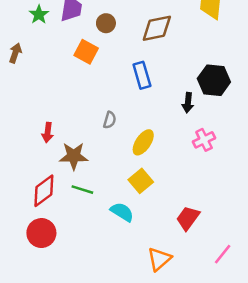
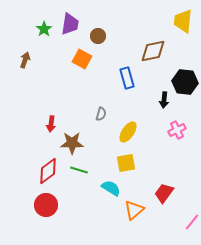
brown diamond: (157, 28) -> (153, 51), moved
yellow square: (141, 181) -> (126, 163), turned 30
orange triangle: (159, 259) -> (134, 210), moved

